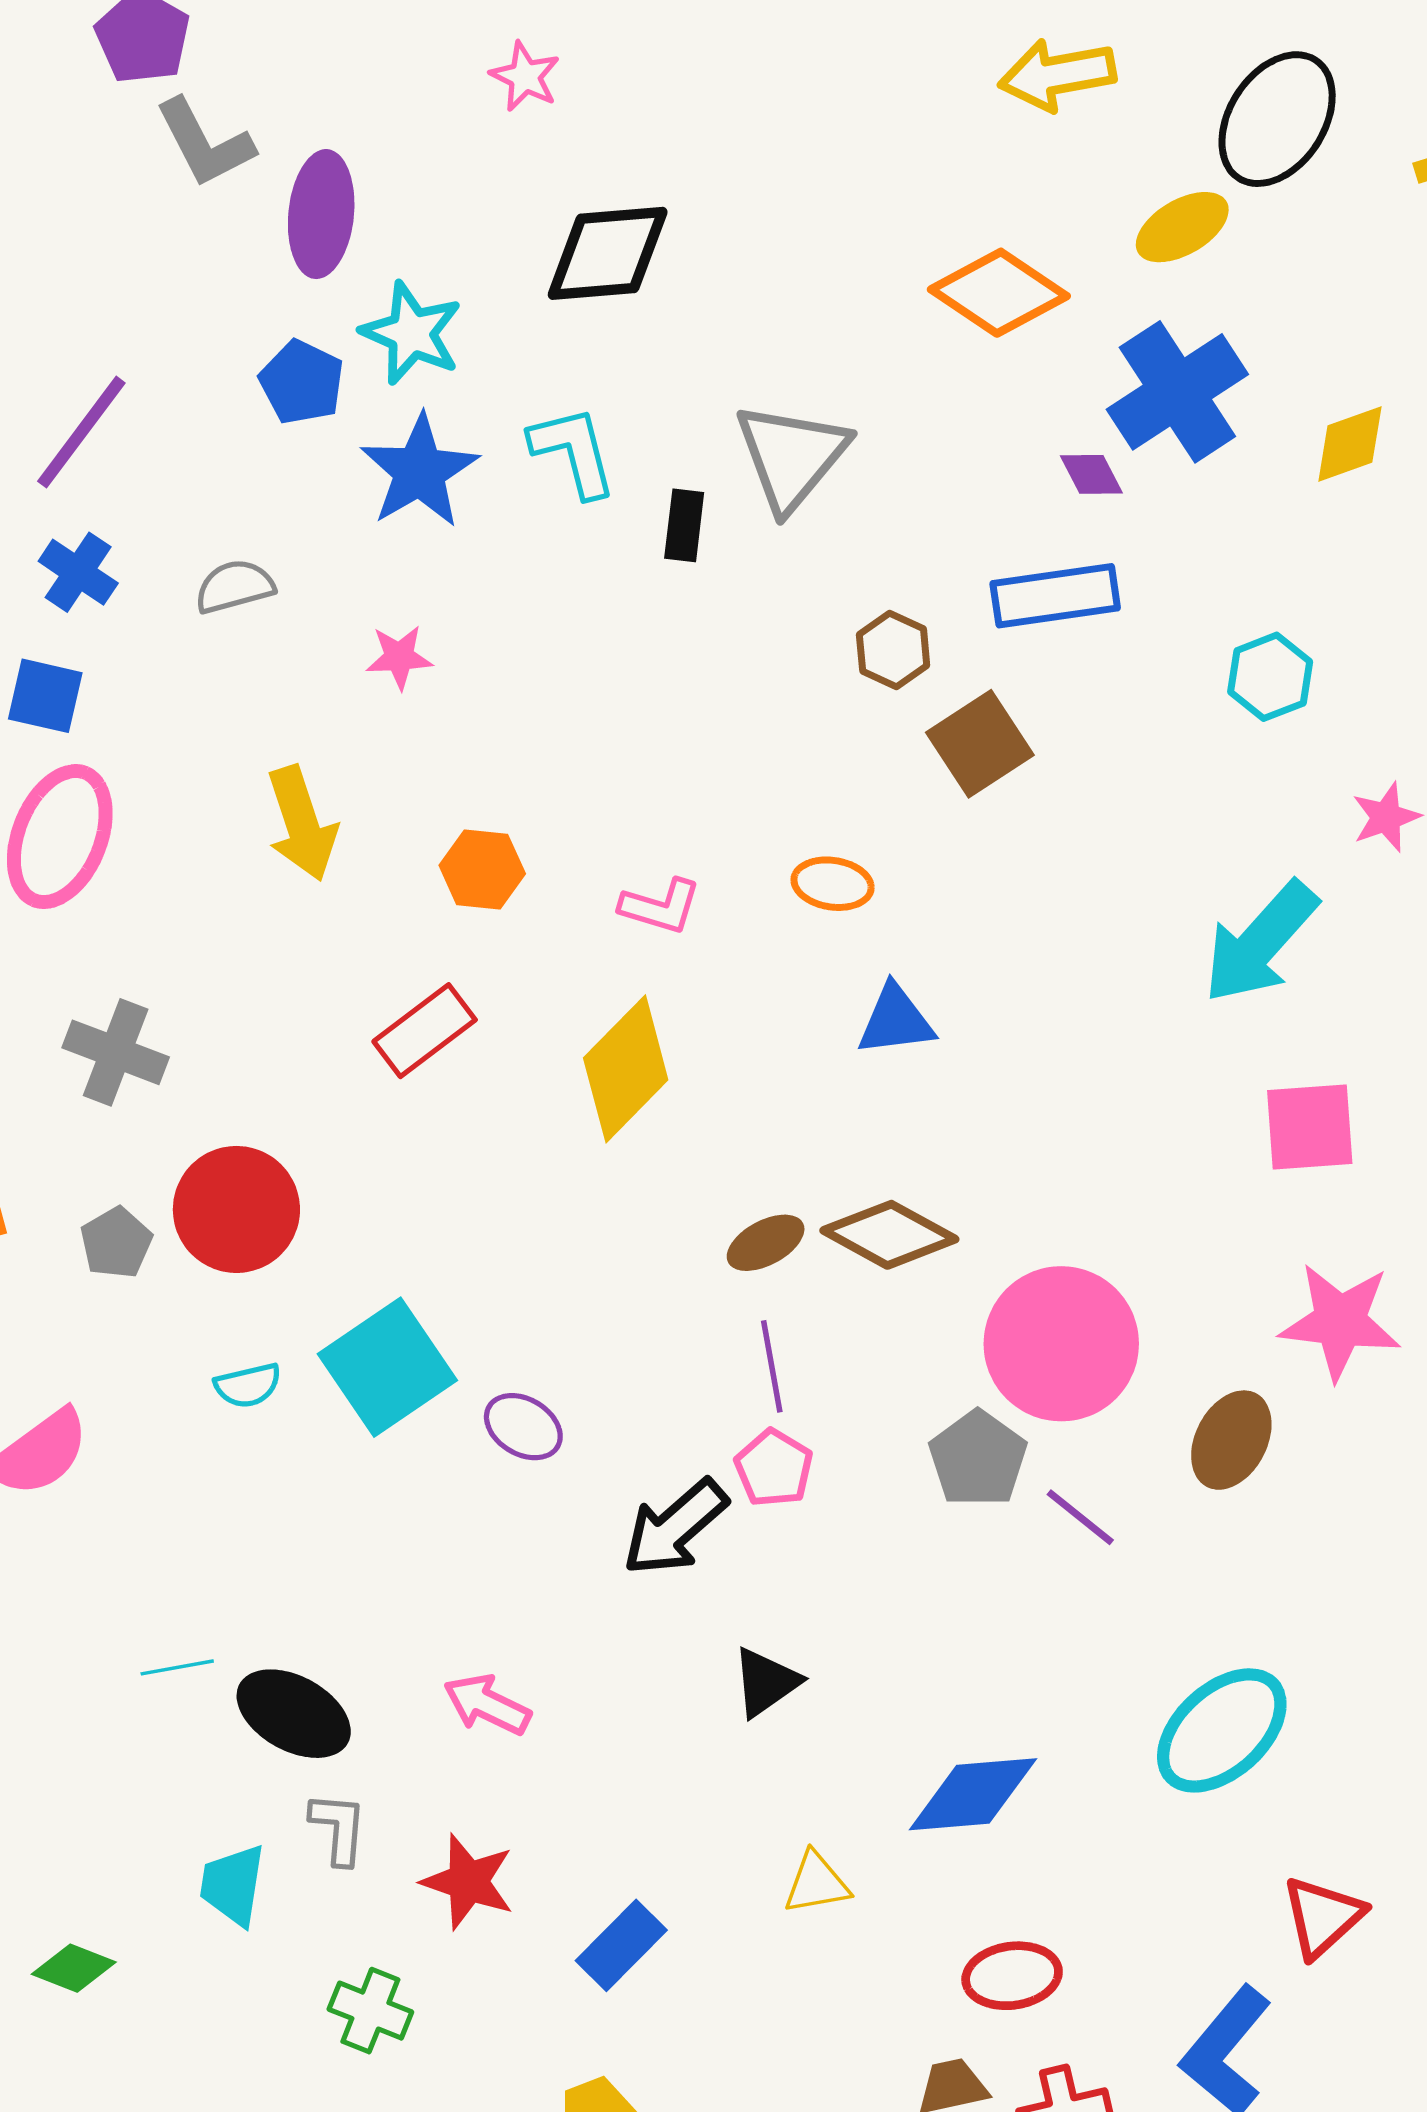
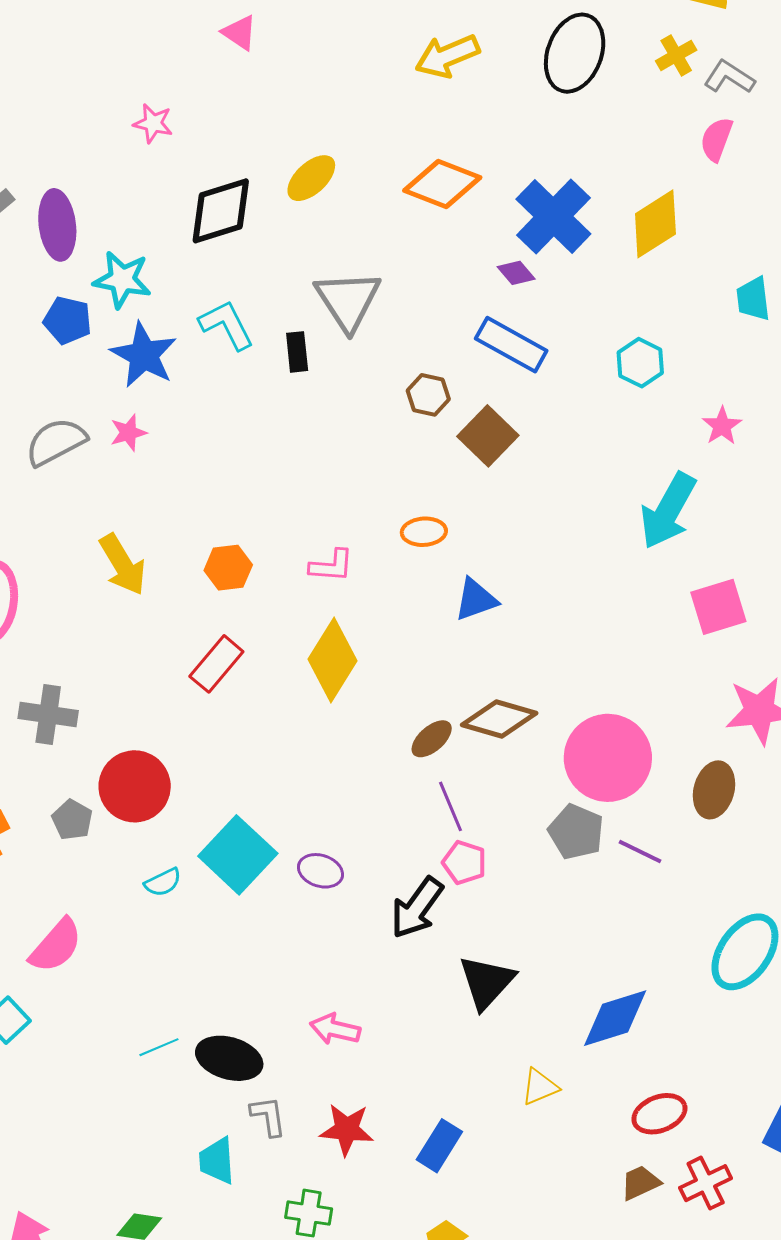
yellow ellipse: (1182, 227) -> (311, 178), moved
yellow diamond: (1350, 444) -> (655, 224), size x1.4
gray semicircle: (235, 587) -> (56, 442), size x1.4
blue rectangle: (1055, 596) -> (511, 345), turned 50
pink star: (399, 657) -> (128, 433), moved
black triangle: (766, 1682) -> (487, 982), size x1.4

